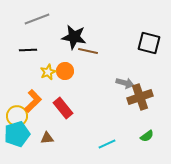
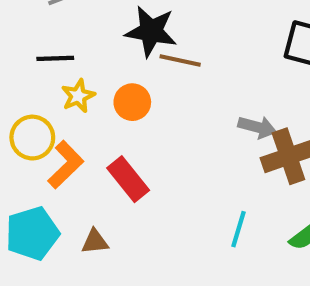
yellow star: (48, 72) -> (78, 96), moved
yellow circle: (17, 116) -> (32, 138), moved
cyan line: (107, 144) -> (238, 229), moved, turned -48

